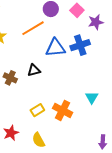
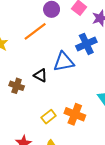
blue triangle: (55, 48) -> (64, 62), moved
black triangle: (34, 70) -> (40, 75), turned 48

